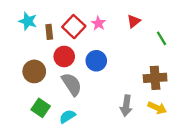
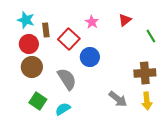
red square: (74, 27) -> (69, 39), moved
red circle: (64, 56) -> (29, 44), moved
gray arrow: (126, 106) -> (118, 99), turned -60
yellow arrow: (157, 108) -> (147, 101), turned 60

